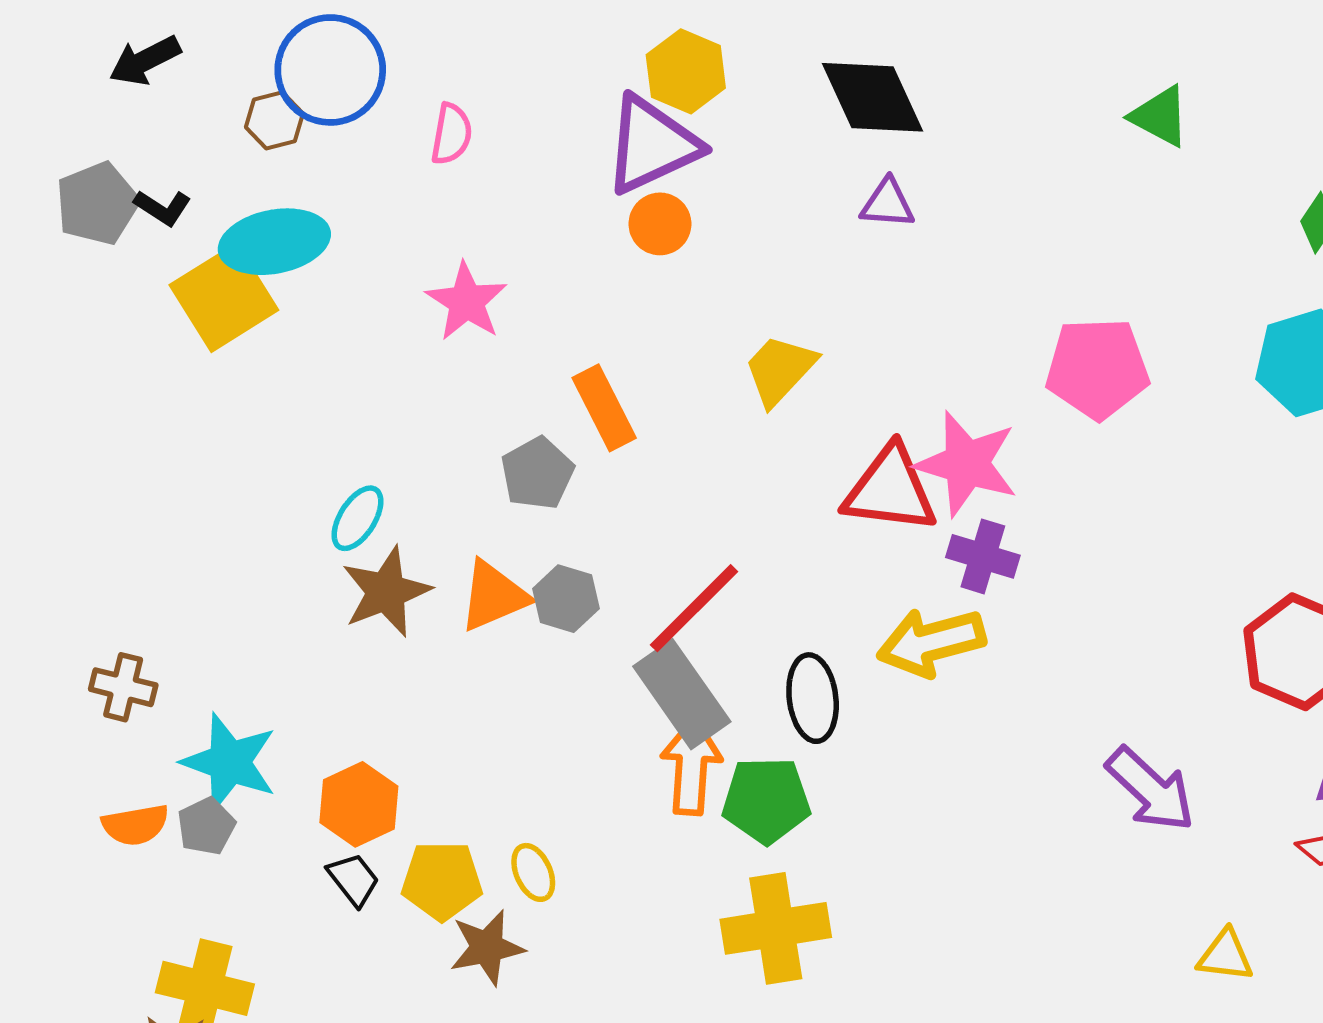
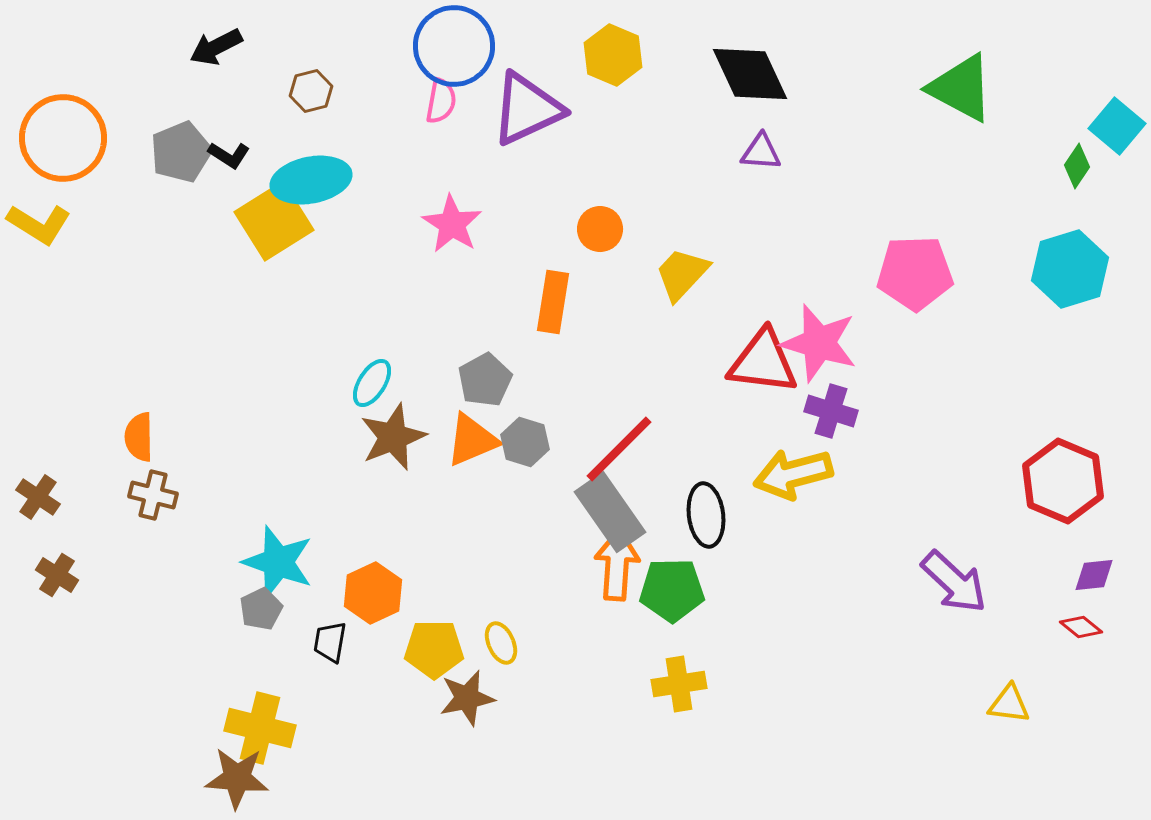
blue circle: (330, 70) -> (454, 46), moved
green triangle: (1160, 116) -> (961, 88), size x1.5
purple triangle: (652, 145) -> (527, 109), moved
orange circle: (660, 224) -> (600, 229), moved
orange rectangle: (604, 408) -> (553, 302), turned 36
gray pentagon: (537, 473) -> (485, 380), moved
brown cross: (123, 687) -> (153, 495), moved
orange semicircle: (135, 825) -> (139, 437), moved, turned 99
black trapezoid: (353, 879) -> (330, 642), moved, turned -132
yellow cross: (776, 928) -> (679, 684), size x0.7

